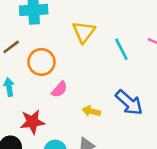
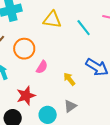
yellow triangle: (84, 32) -> (52, 20), turned -48
yellow arrow: (91, 111) -> (69, 79), turned 48

